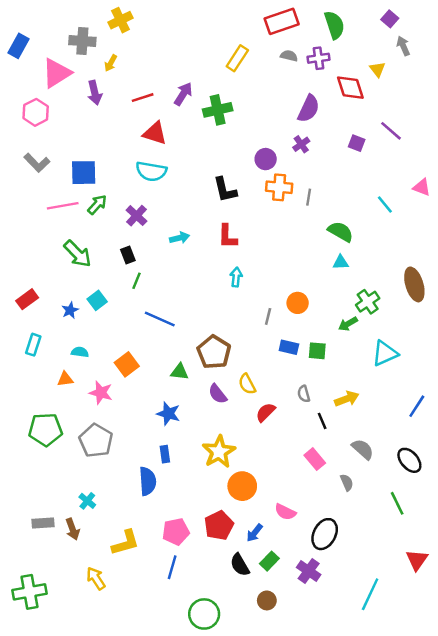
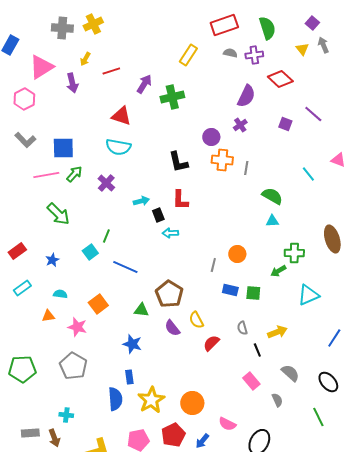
gray cross: (82, 41) -> (62, 28), moved
yellow triangle: (377, 69) -> (302, 49), moved
red diamond: (350, 88) -> (280, 79), turned -30
red line: (143, 98) -> (111, 71), moved
black rectangle: (128, 255) -> (158, 215), moved
cyan arrow: (236, 277) -> (170, 233), moved, turned -98
cyan square: (97, 300) -> (90, 252), moved
green cross: (368, 302) -> (294, 253), turned 36
cyan rectangle: (33, 345) -> (22, 288), turned 36
green pentagon: (45, 430) -> (22, 369), moved
yellow star: (219, 452) -> (151, 400), moved
cyan cross: (87, 501) -> (66, 415), turned -32

